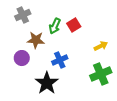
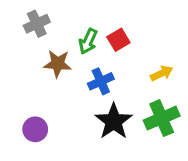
purple circle: (22, 58) -> (35, 129), moved
blue cross: (60, 60) -> (101, 81), moved
black star: (47, 83) -> (114, 121), moved

